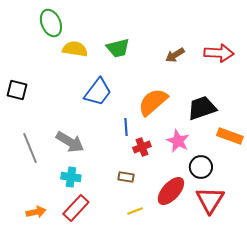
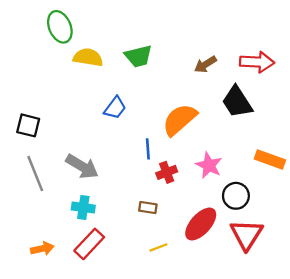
black square: (17, 90) -> (28, 125), moved
blue trapezoid: (98, 92) -> (115, 108), size x0.7
black trapezoid: (202, 108) -> (237, 102), moved, turned -104

